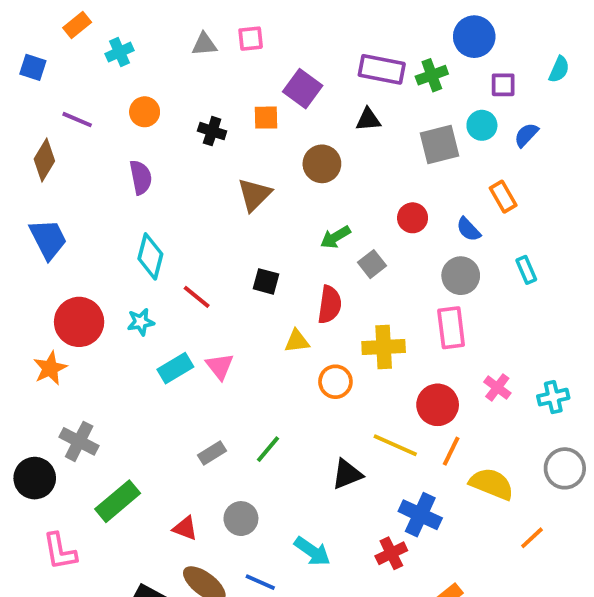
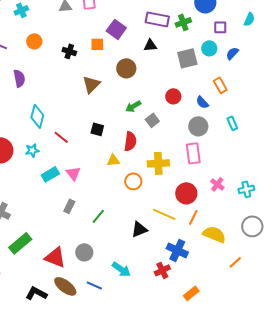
purple semicircle: (141, 177) -> (19, 78), moved
gray rectangle: (212, 453) -> (69, 206), moved, turned -32
red triangle: (185, 528) -> (55, 257), size x1.6

